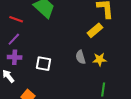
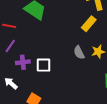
purple cross: (15, 57) -> (23, 62), moved

